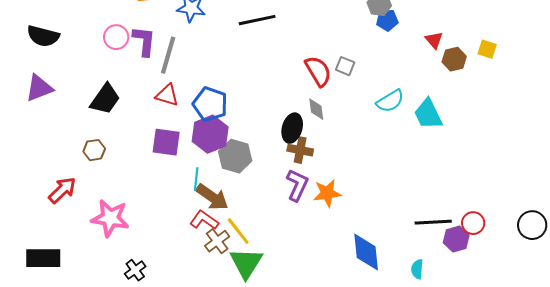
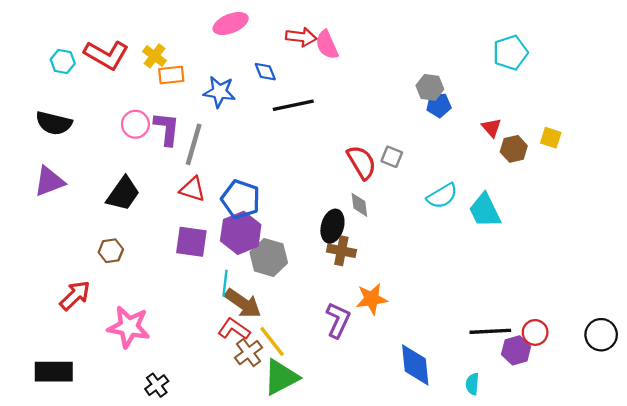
purple L-shape: (297, 185) -> (338, 320), moved
green triangle: (246, 263) -> (281, 377), turned 30

